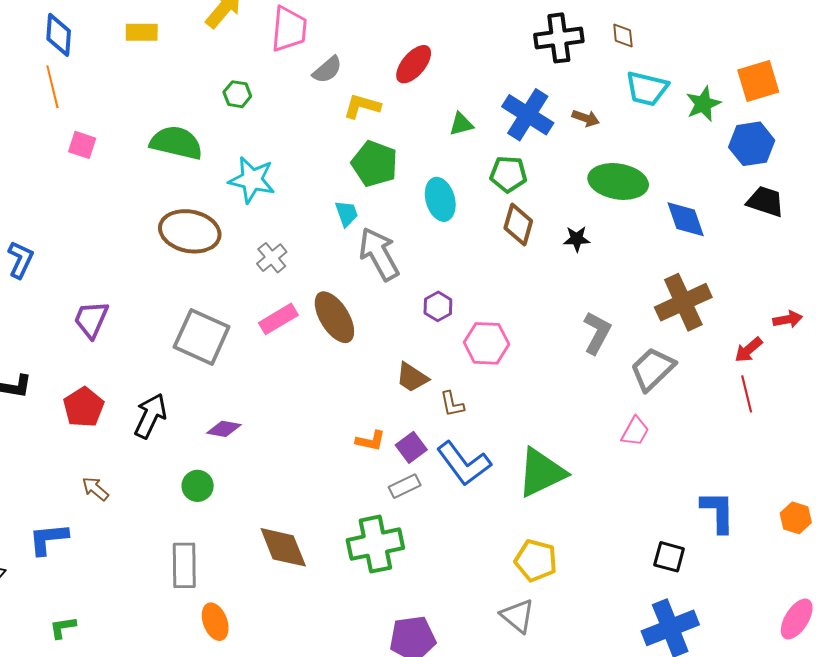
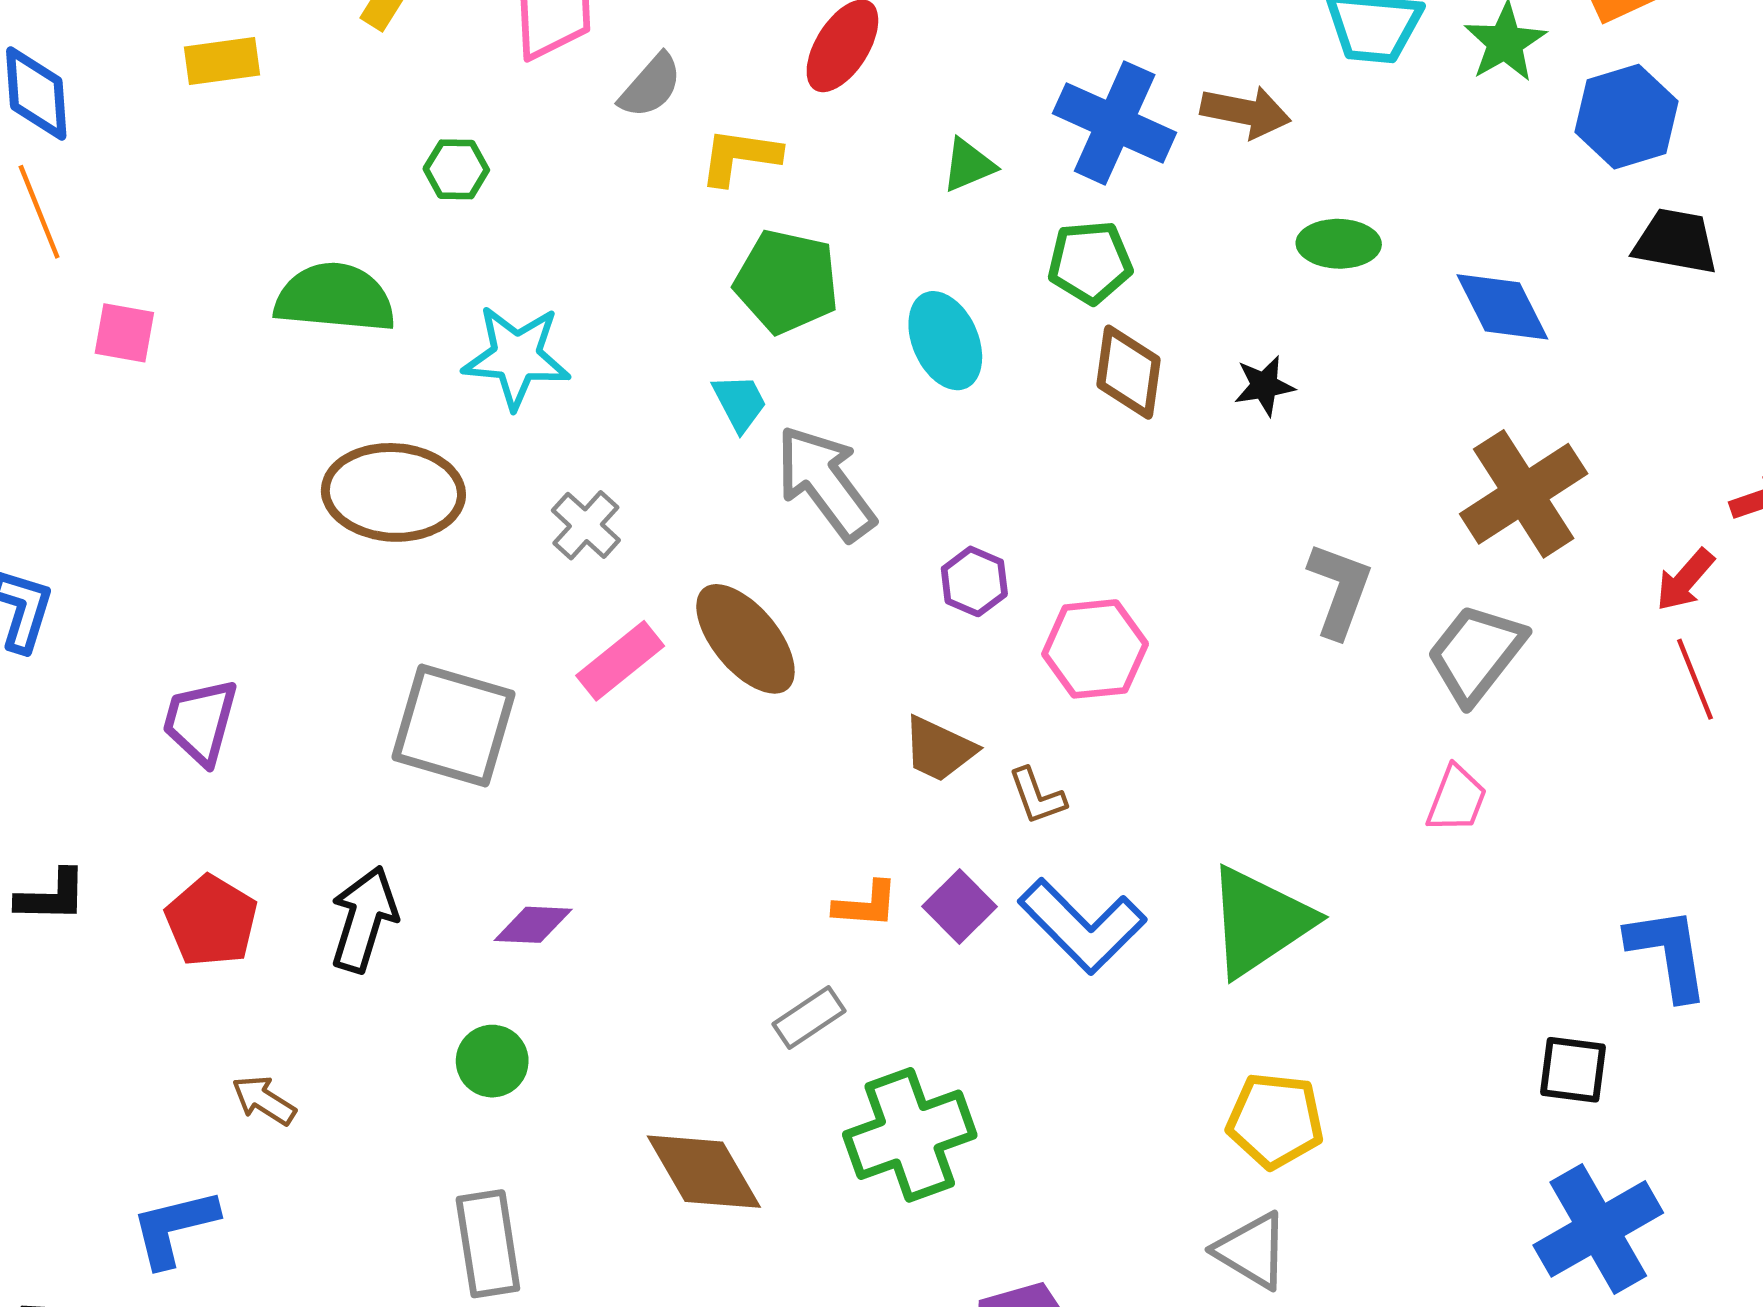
brown arrow: (586, 118) -> (1246, 112), size x1.4
green ellipse: (618, 181) -> (1339, 244), size x0.6
gray rectangle: (405, 486) -> (809, 1017), moved

